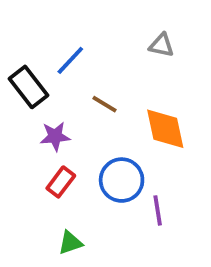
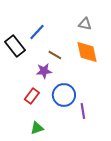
orange diamond: (165, 129) -> (87, 52), moved
purple star: (55, 136) -> (44, 71), moved

